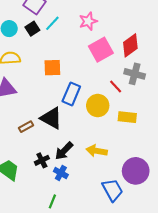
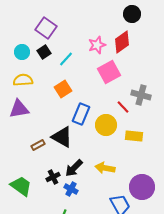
cyan line: (52, 23) -> (66, 59), moved
red diamond: (130, 45) -> (122, 42), moved
orange square: (52, 68) -> (63, 89), turned -30

